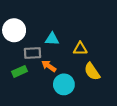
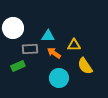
orange arrow: (49, 66) -> (54, 53), moved

